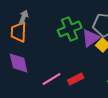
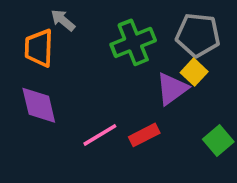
gray arrow: (24, 17) -> (63, 20), moved, turned -72
purple triangle: (91, 38) -> (172, 89), moved

